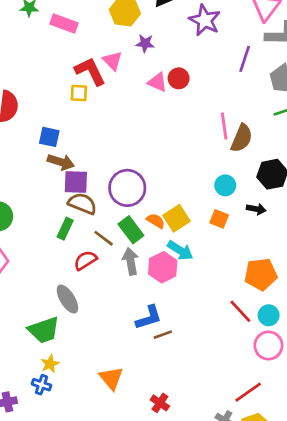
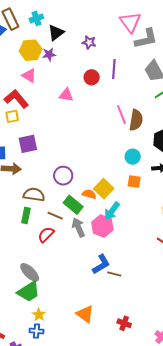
purple star: (205, 20) -> (89, 42), size x0.6
purple star: (145, 43) -> (49, 54), moved
purple line: (245, 59) -> (114, 69), moved
pink triangle: (112, 61) -> (29, 75), moved
red circle: (179, 78) -> (92, 77), moved
purple square: (76, 182) -> (28, 144), moved
purple circle: (127, 188) -> (63, 176), size x0.7
cyan arrow: (180, 250) -> (112, 211), turned 108
gray ellipse: (67, 299) -> (30, 272), moved
brown line: (163, 335) -> (114, 274), turned 48

